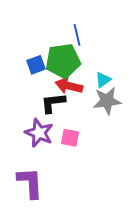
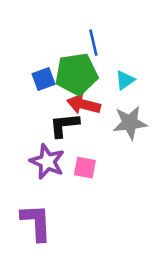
cyan triangle: (103, 80) -> (125, 80), moved

